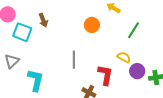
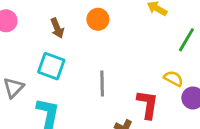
orange circle: (92, 25) -> (98, 19), moved
cyan square: (22, 32) -> (51, 66), moved

